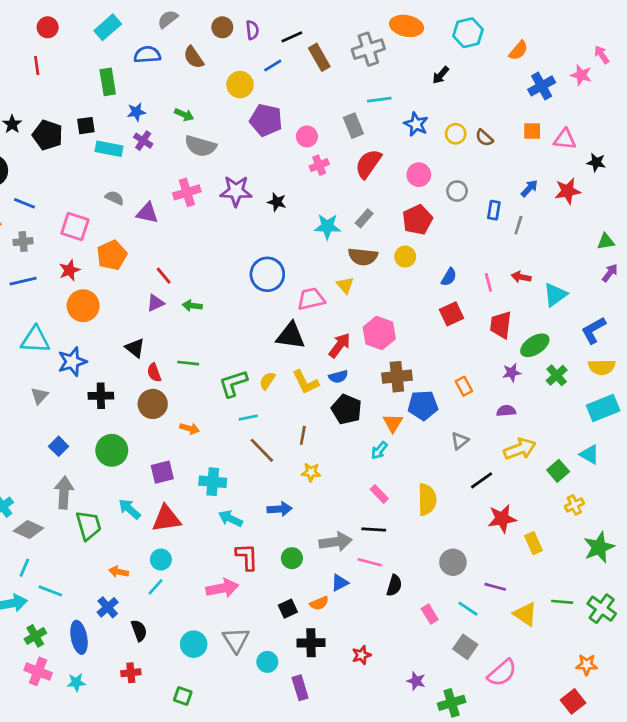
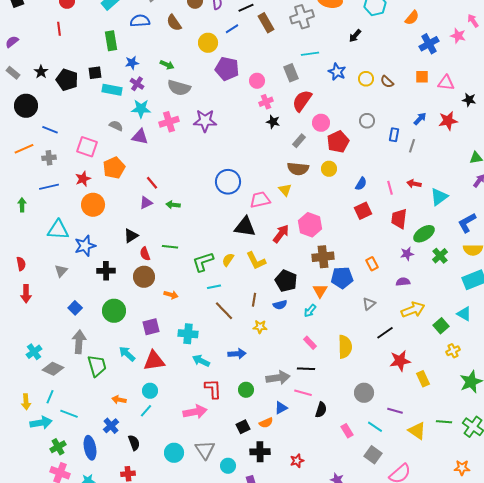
pink circle: (419, 175) -> (321, 123), moved
black star: (277, 202) -> (273, 122), moved
cyan star: (327, 227) -> (141, 109), moved
black triangle: (135, 348) -> (131, 236), turned 49
blue semicircle: (338, 377) -> (280, 305), moved

